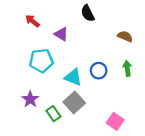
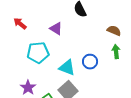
red arrow: (32, 21) -> (20, 24), moved
green arrow: (127, 68) -> (116, 52), moved

